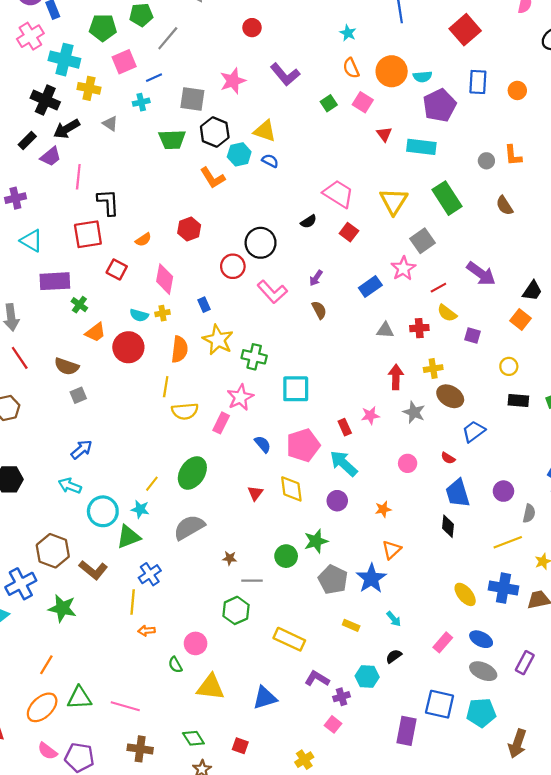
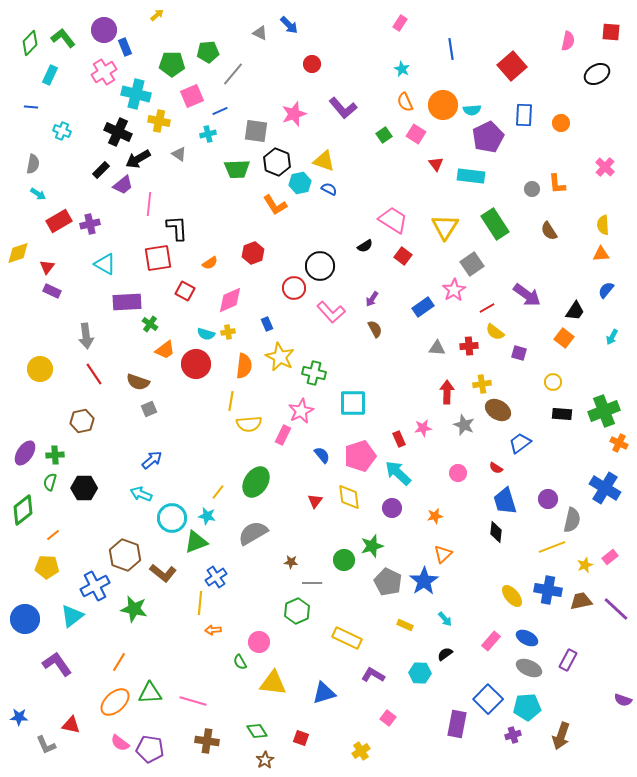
pink diamond: (165, 279) -> (230, 300), turned 56
gray semicircle: (529, 513) -> (572, 520), size x1.4
purple cross: (342, 697) -> (513, 735), moved
blue square: (440, 704) -> (488, 699), turned 32

